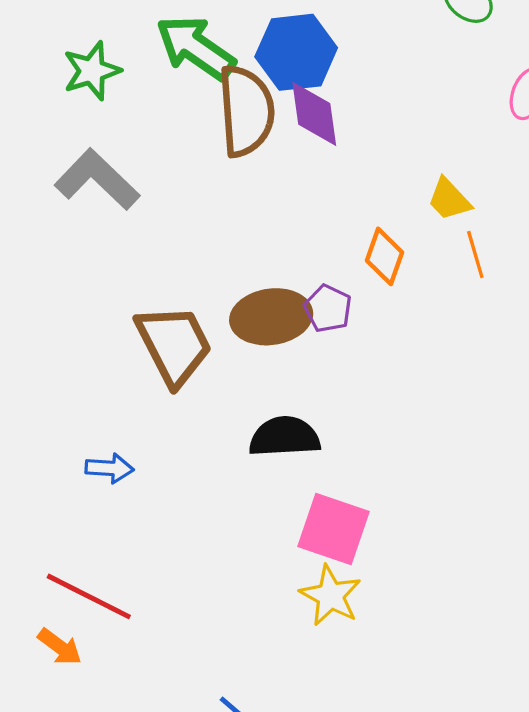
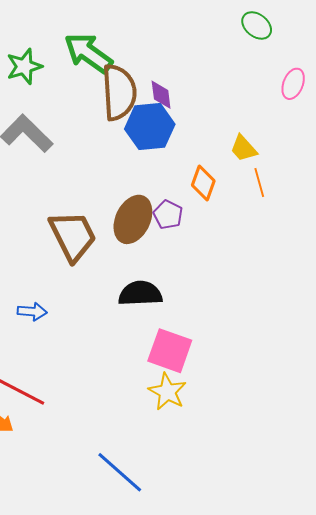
blue hexagon: (296, 52) -> (150, 127), moved
purple diamond: (314, 114) -> (161, 95), size x0.7
brown ellipse: (271, 317) -> (133, 219), turned -57

